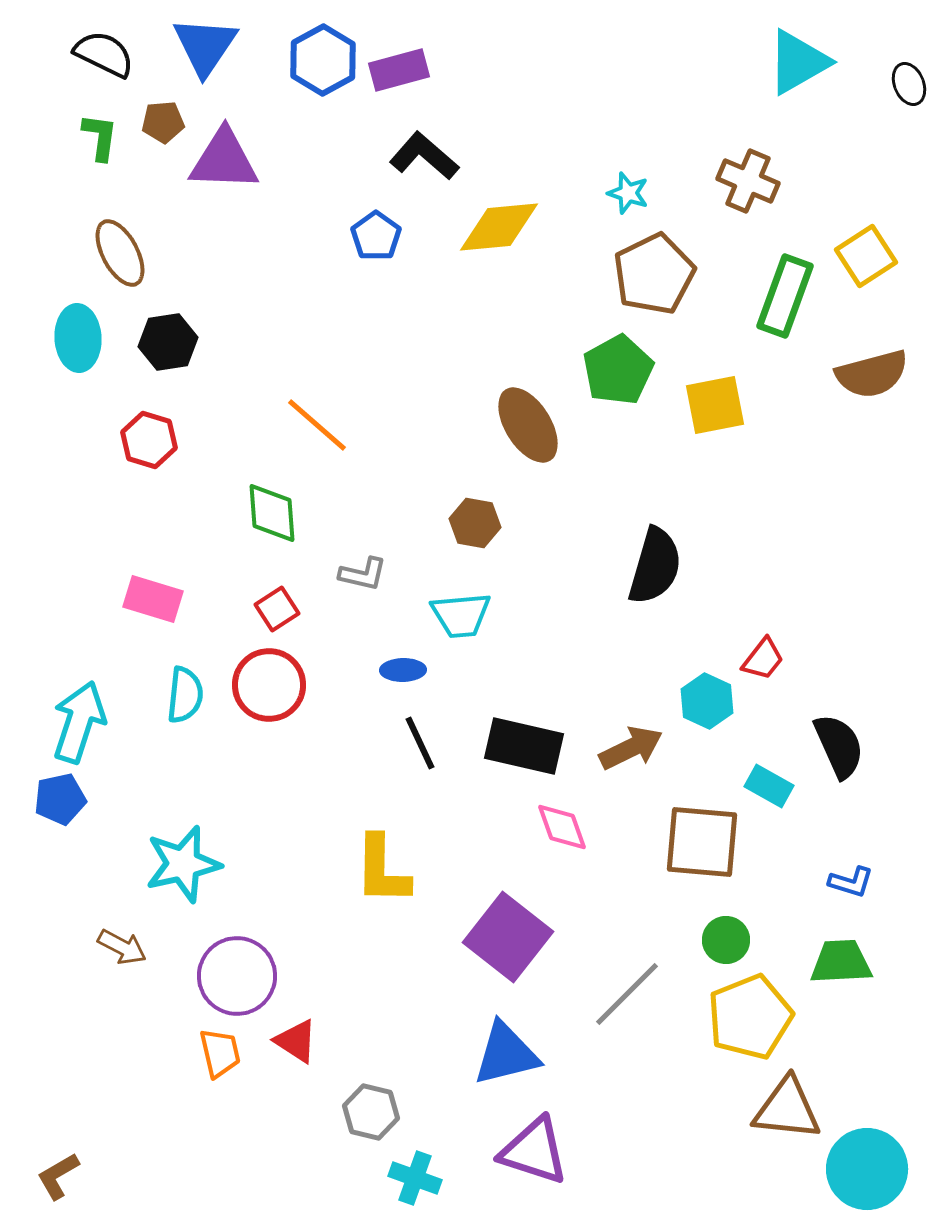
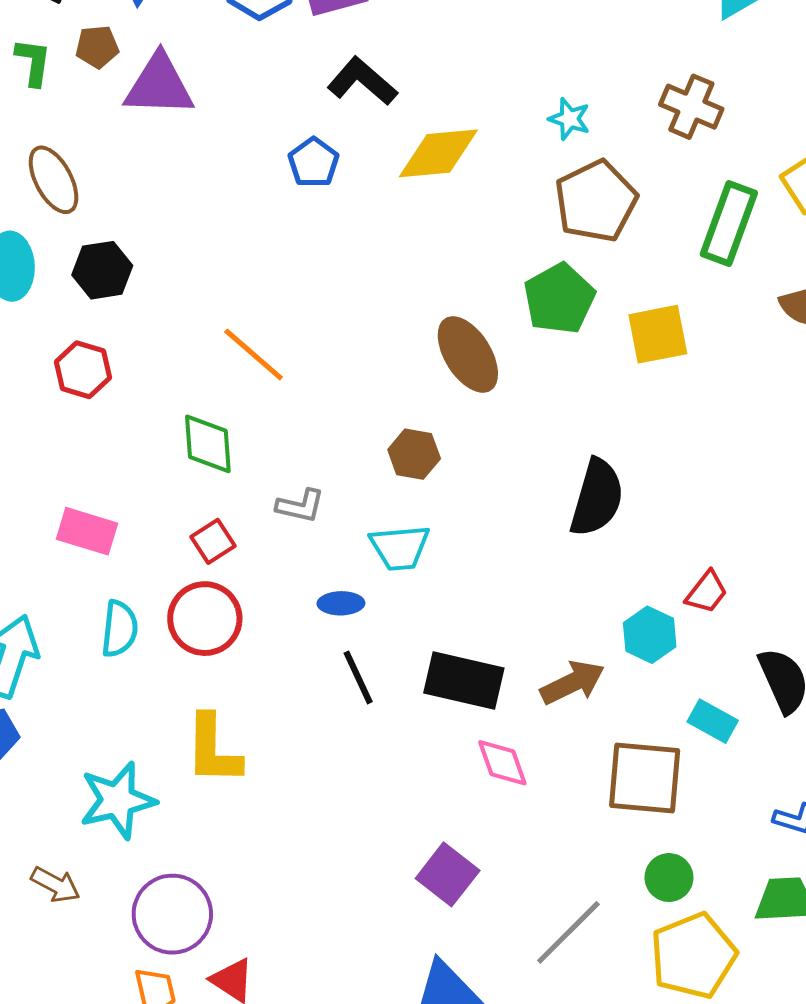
yellow L-shape: (382, 870) -> (213, 750), moved
purple square: (508, 937) -> (448, 874), size x0.7

